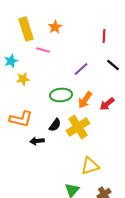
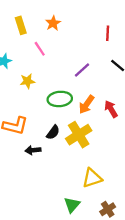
yellow rectangle: (26, 29) -> (21, 25), size x0.7
pink line: (43, 50) -> (40, 49), turned 40
yellow star: (23, 79) -> (27, 81), moved
red arrow: (107, 104) -> (111, 109), turned 98

